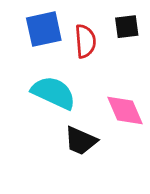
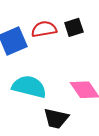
red semicircle: (85, 41) -> (44, 29), moved, turned -85

